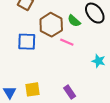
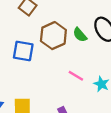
pink line: (67, 42) -> (76, 76), moved

